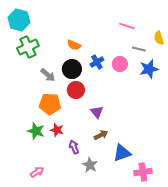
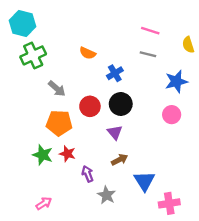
gray line: (139, 49) -> (148, 54), moved
pink circle: (120, 64) -> (172, 115), moved
black circle: (72, 69) -> (121, 104), moved
blue triangle: (122, 153) -> (144, 181), turned -42

